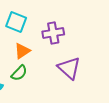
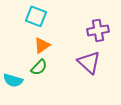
purple cross: (53, 33) -> (98, 30), moved

